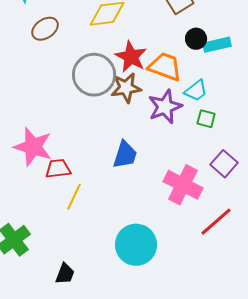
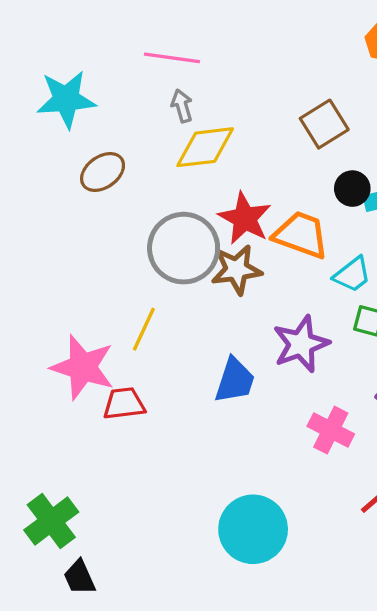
purple star: (165, 107) -> (301, 344), moved
pink cross: (183, 185) -> (331, 430), size x0.7
yellow line: (74, 197) -> (144, 329), moved
black trapezoid: (65, 274) -> (79, 577), moved, turned 135

